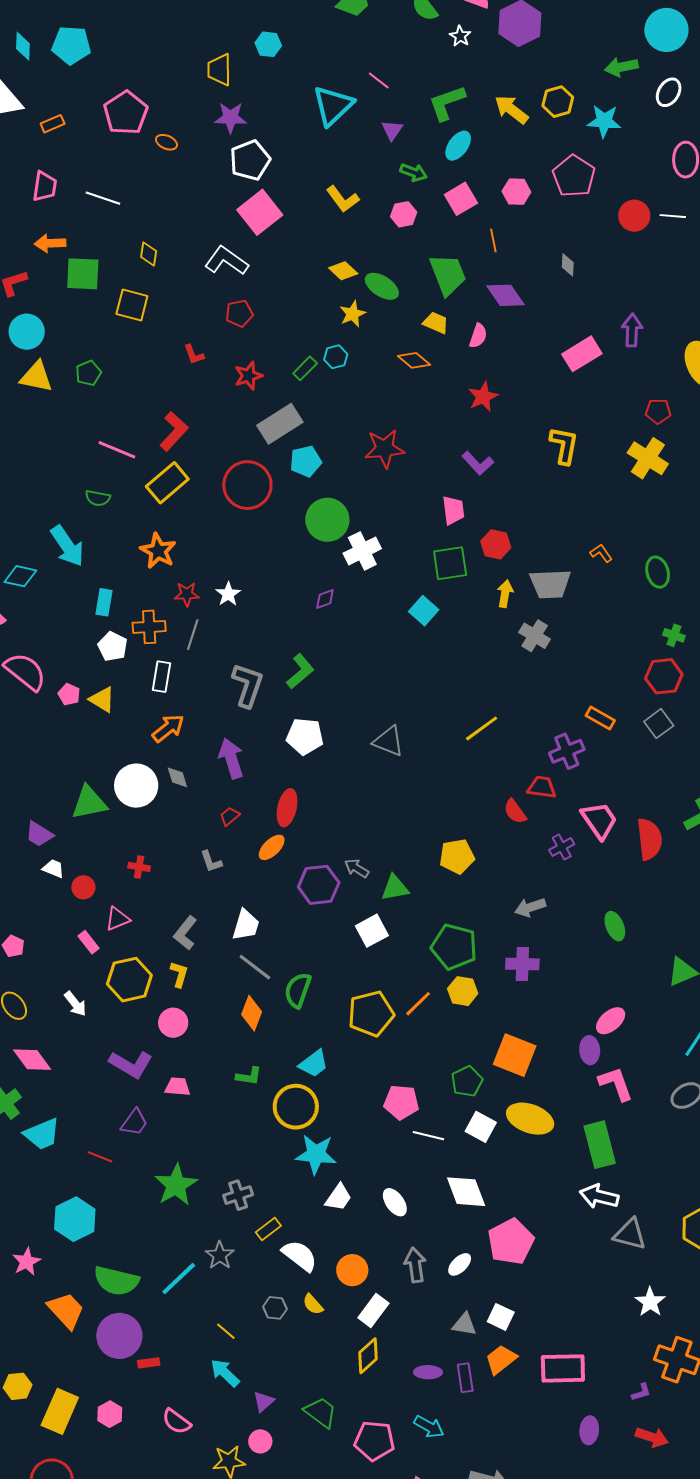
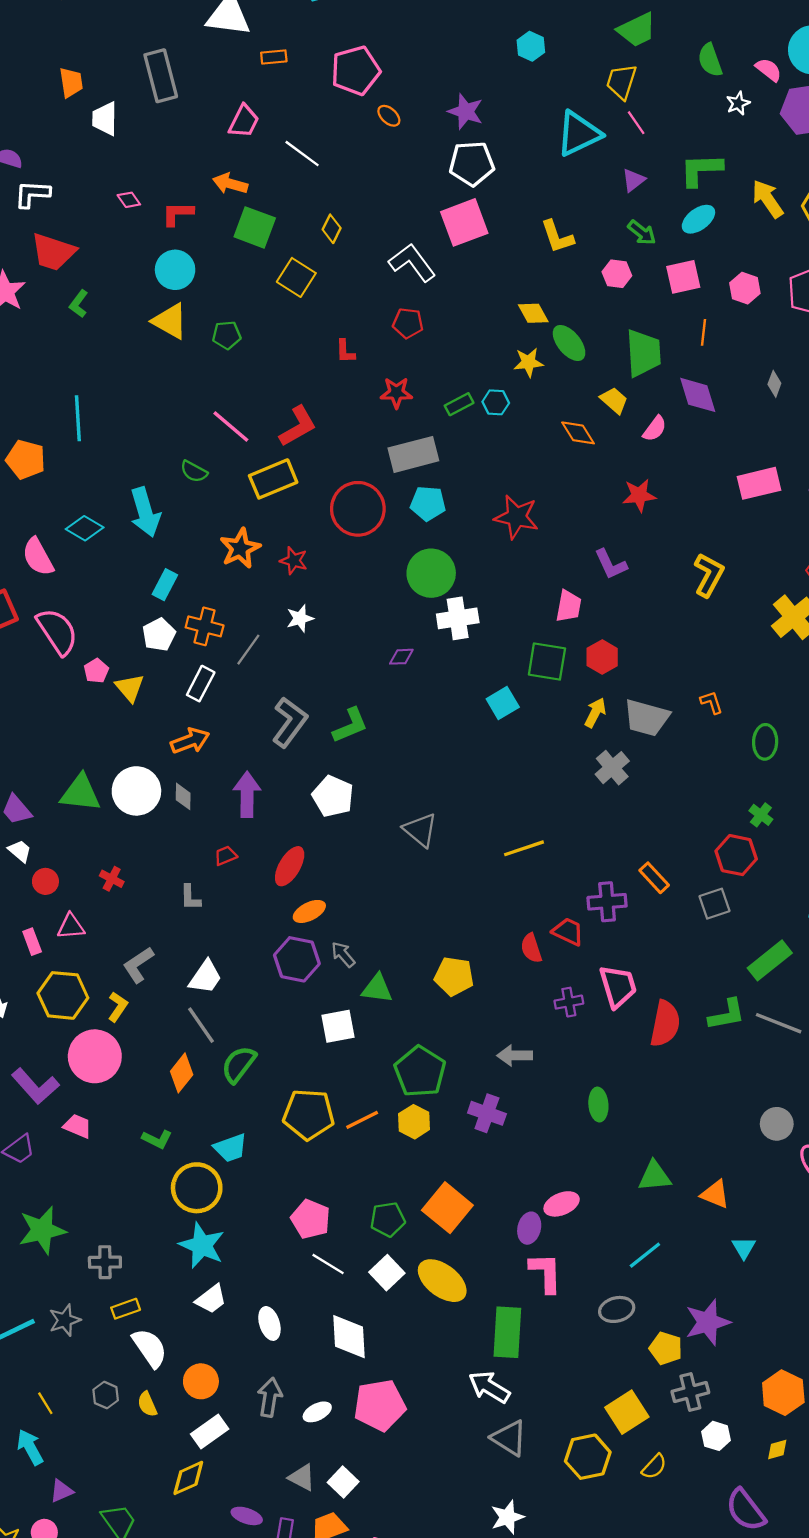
yellow trapezoid: (219, 70) -> (621, 82), moved
red star: (187, 594) -> (294, 561), moved
orange ellipse: (272, 847) -> (309, 911), moved
pink circle: (173, 1023) -> (95, 1056), size x1.6

